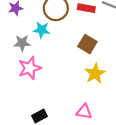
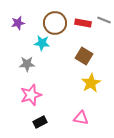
gray star: (22, 43) -> (27, 64), moved
pink star: (30, 68) -> (31, 95), moved

